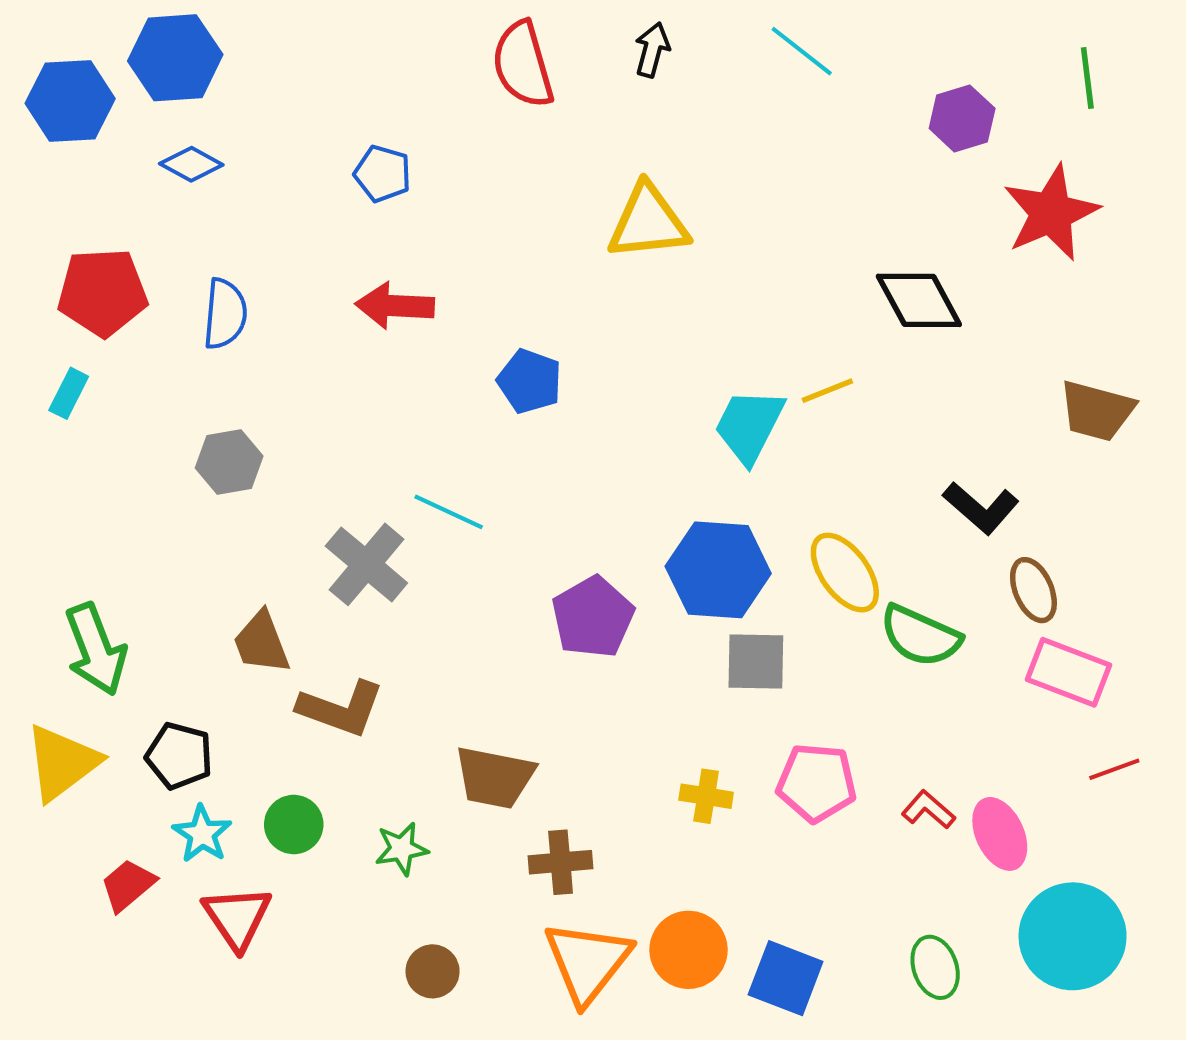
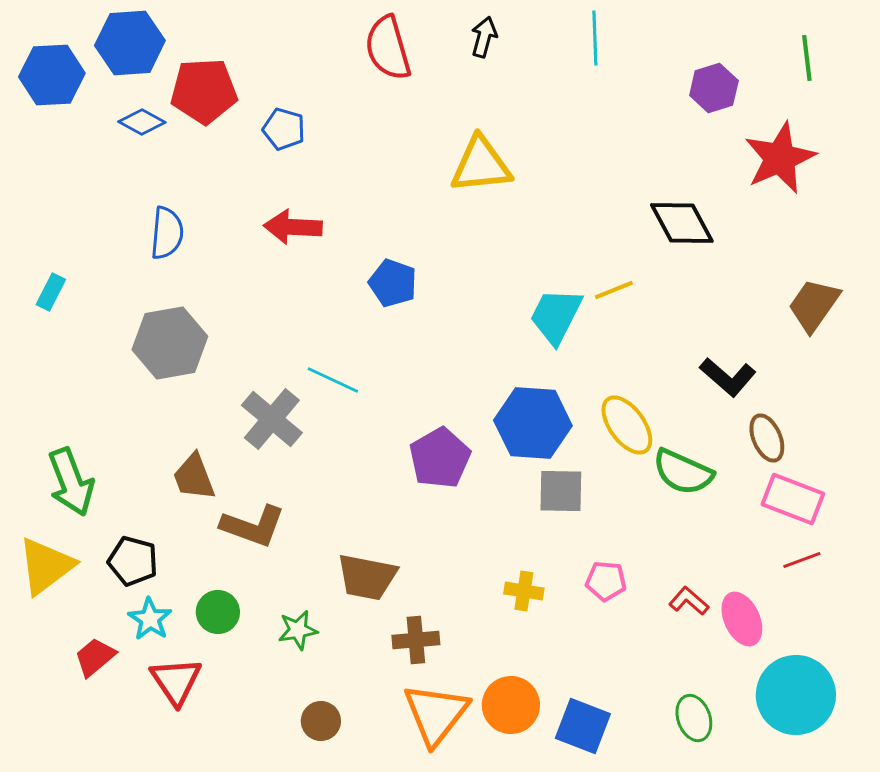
cyan line: (802, 51) -> (595, 38), turned 50
red pentagon: (102, 292) -> (204, 91), moved
brown trapezoid: (1097, 411) -> (814, 305), turned 110
gray hexagon: (229, 462) -> (170, 343), size x1.5
red line: (1114, 769) -> (802, 560), moved
pink pentagon: (817, 783) -> (606, 581), size x0.7

